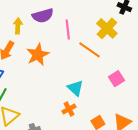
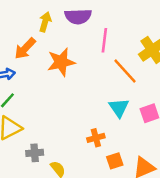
cyan triangle: (75, 88) -> (119, 108), moved
orange cross: (69, 109) -> (96, 138), moved

